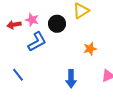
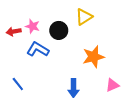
blue L-shape: (37, 42) -> (38, 49), turned -120
orange star: (90, 49) -> (93, 57), size x1.5

